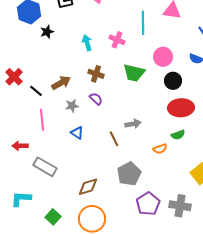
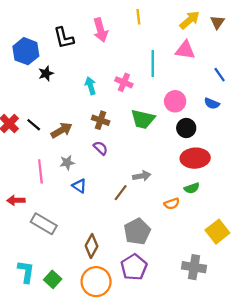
black line: (36, 91) -> (34, 125), moved
gray star: (72, 106) -> (67, 163), moved
brown line: (114, 139) -> (121, 193), turned 63
brown diamond: (88, 187) -> (92, 246), turned -45
cyan L-shape: (21, 199) -> (26, 272), moved, turned 95
purple pentagon: (148, 204) -> (134, 267), moved

